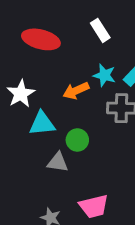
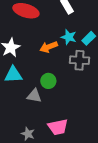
cyan triangle: (42, 124) -> (13, 75), moved

